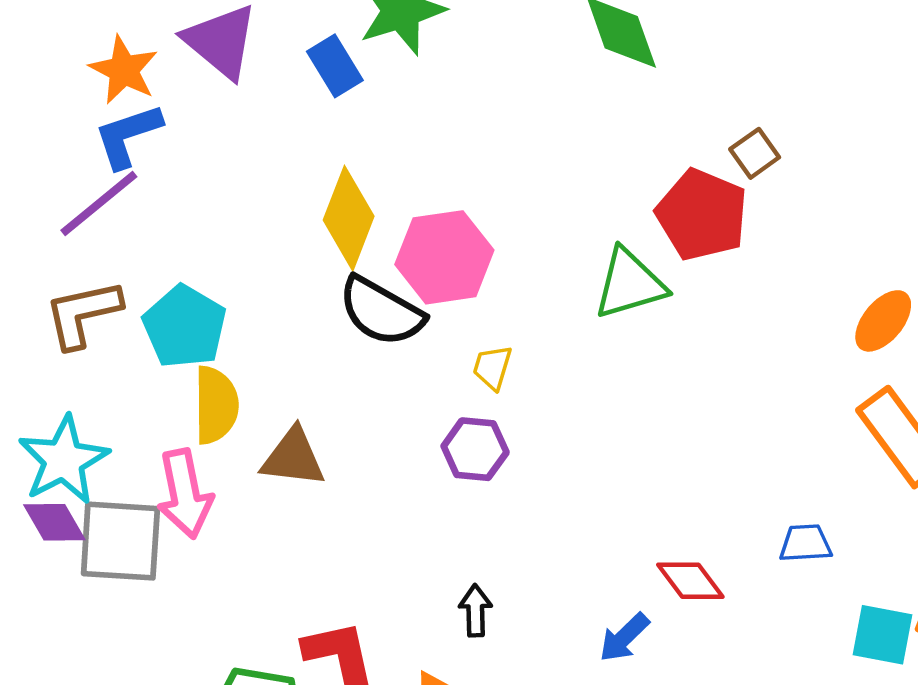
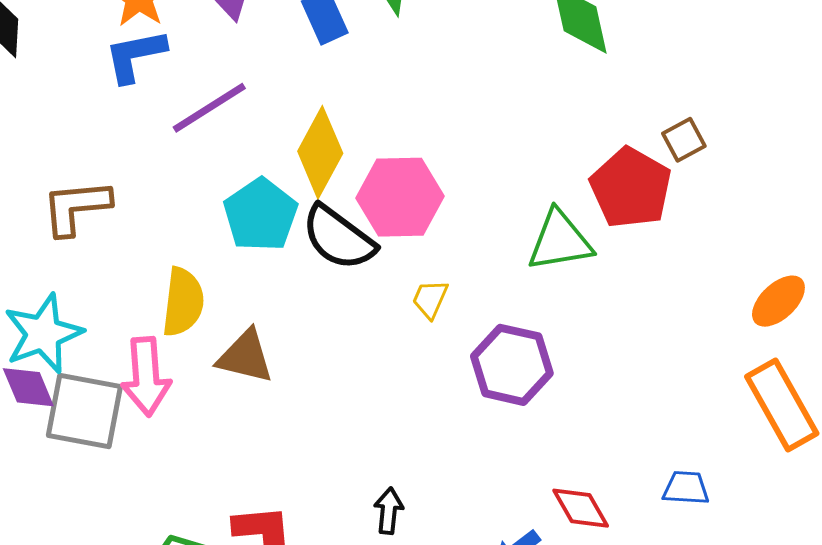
purple line: (99, 203) -> (209, 108), moved
cyan pentagon: (185, 327) -> (261, 215), moved
purple hexagon: (475, 449) -> (512, 365), moved, size x1.4

